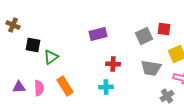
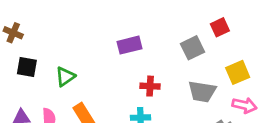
red square: (164, 29) -> (220, 27), moved, turned -32
black square: (33, 45) -> (27, 67), moved

